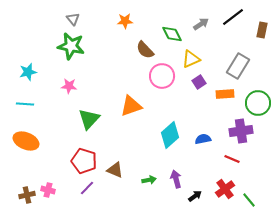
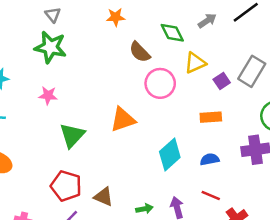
purple square: (199, 82) -> (222, 81), moved
orange rectangle: (225, 94) -> (211, 117), moved
red line: (232, 159) -> (211, 196), moved

